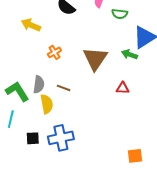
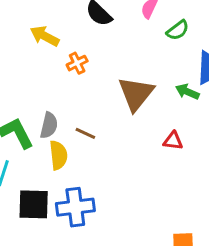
green semicircle: (120, 14) -> (178, 30), turned -49
orange cross: (54, 52) -> (77, 63), moved
black square: (33, 138) -> (34, 204), size x1.6

